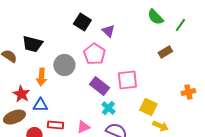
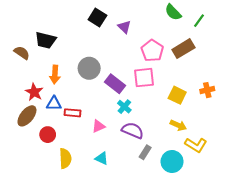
brown rectangle: (165, 52) -> (183, 49), size x1.5
pink pentagon: (94, 54) -> (152, 51), moved
gray circle: (64, 65) -> (89, 68), moved
yellow square: (148, 107) -> (177, 95), moved
brown ellipse: (14, 117) -> (27, 116), turned -30
red rectangle: (55, 125) -> (73, 113), moved

